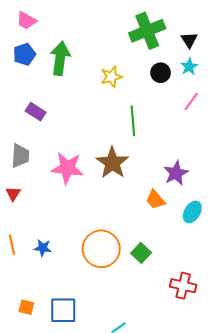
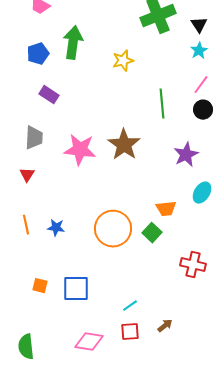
blue pentagon: (24, 54) -> (38, 54), moved
black circle: (161, 73) -> (203, 110), moved
green line: (133, 121) -> (162, 104), moved
orange trapezoid: (155, 200) -> (166, 209), moved, turned -55

